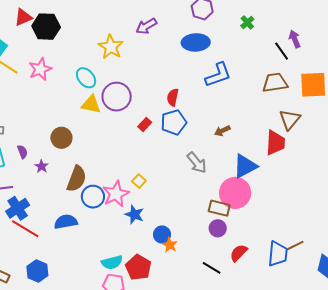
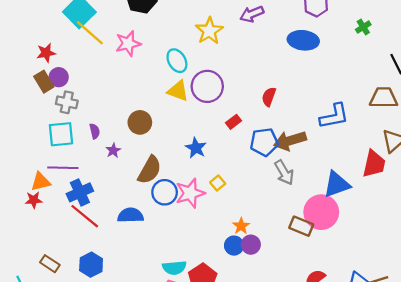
blue L-shape: (218, 75) -> (334, 116), moved
blue pentagon: (174, 122) -> (264, 142), moved
brown arrow: (222, 131) -> (290, 141), moved, size x1.8
blue star: (134, 215) -> (196, 148), moved
purple circle: (218, 228) -> (251, 245), moved
orange star: (170, 245) -> (241, 226), moved

